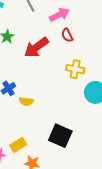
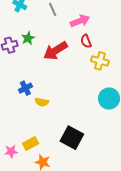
yellow cross: (75, 69) -> (100, 61), moved

